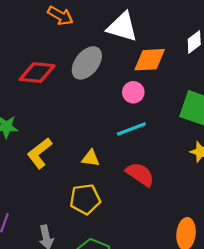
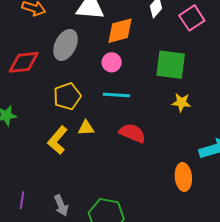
cyan line: (131, 129) -> (117, 95), turned 36
yellow L-shape: (40, 153) -> (58, 140), moved
yellow pentagon: (85, 199) -> (67, 96), moved

